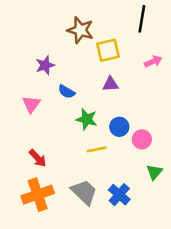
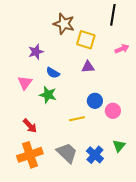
yellow square: (108, 50) -> (86, 40), turned 30
green star: (87, 119) -> (48, 95), moved
green triangle: (154, 172) -> (119, 146), moved

